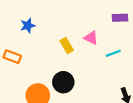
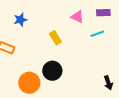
pink triangle: (91, 38) -> (77, 17), moved
cyan line: (113, 53) -> (97, 34), moved

